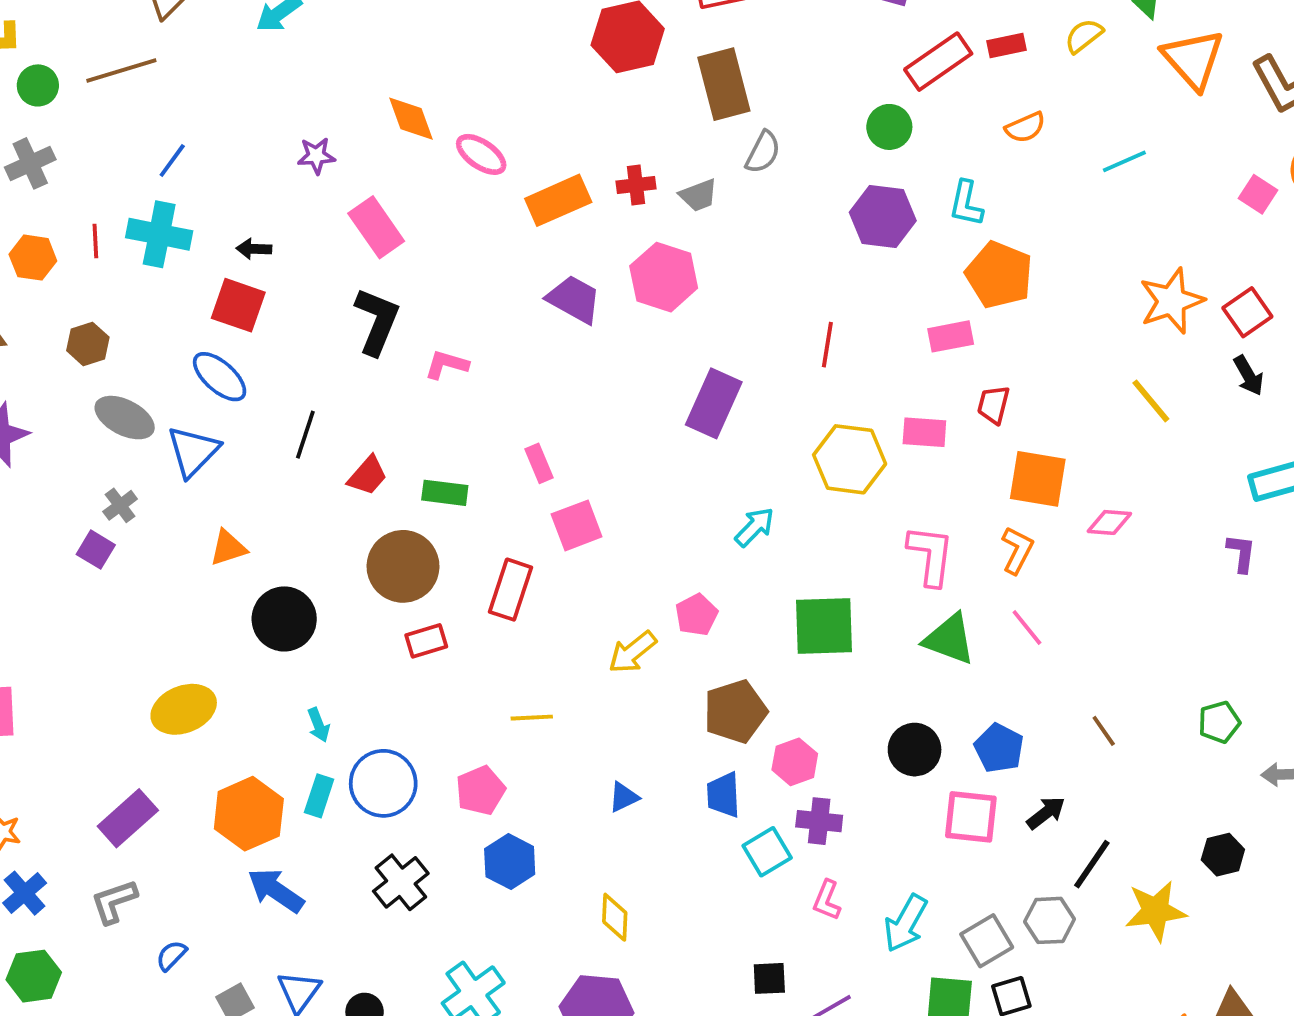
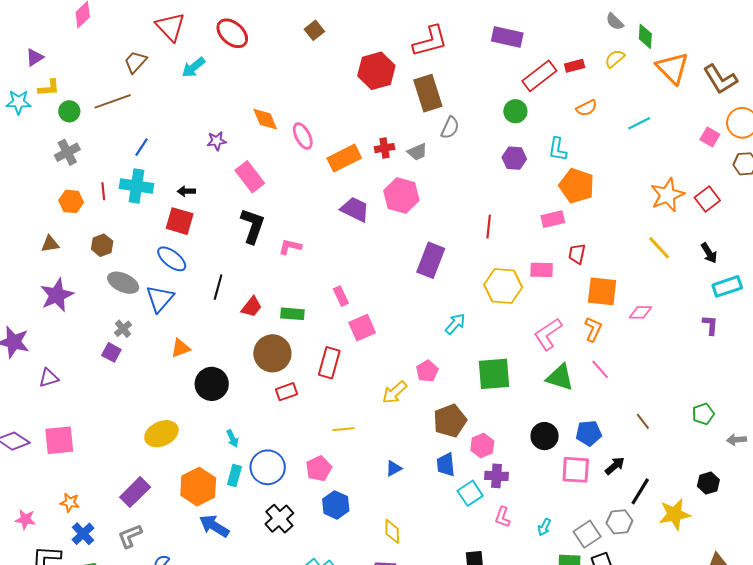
pink ellipse: (481, 154) -> (303, 136), turned 32
purple hexagon: (883, 217) -> (514, 158), size x0.7
black arrow: (1249, 376) -> (709, 253), moved
pink L-shape: (931, 555) -> (548, 334), turned -128
blue pentagon: (999, 748) -> (589, 433), turned -30
cyan arrow: (906, 923) -> (544, 527), size x0.6

